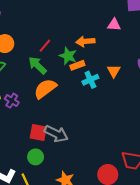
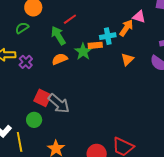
orange arrow: (85, 41) -> (126, 28), moved, turned 114
green star: (68, 56) -> (83, 52), moved
cyan cross: (90, 80) -> (108, 36), moved
orange semicircle: (45, 89) -> (60, 59), size x0.7

